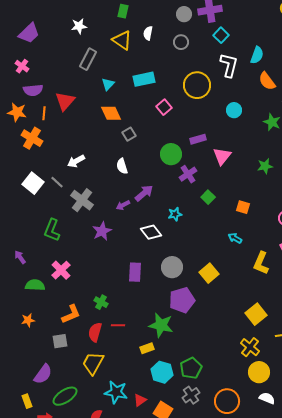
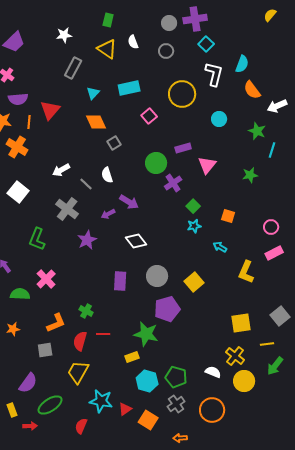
white semicircle: (148, 33) -> (133, 42), turned -32
gray line: (57, 182) -> (86, 184), moved
purple arrow: (144, 193) -> (129, 202), turned 72
cyan star: (175, 214) -> (194, 226), moved
yellow square: (256, 314) -> (241, 323), turned 30
green pentagon: (191, 368) -> (176, 377), turned -30
white semicircle: (267, 398) -> (213, 372), moved

